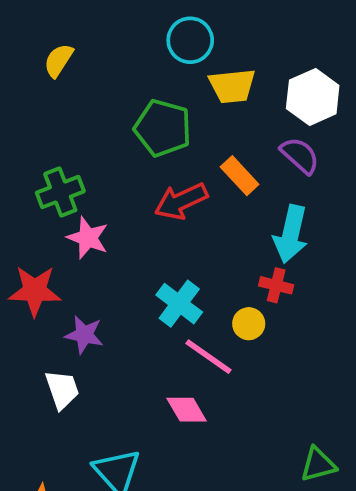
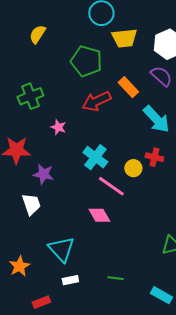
yellow semicircle: (59, 60) -> (37, 34), moved
cyan arrow: (291, 234) -> (156, 119), turned -56
pink star: (88, 238) -> (58, 127), moved, size x0.7
red cross: (276, 285) -> (154, 157), moved

